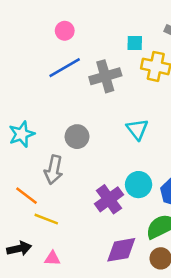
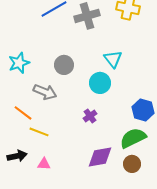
gray arrow: (54, 170) -> (45, 92), turned -80
cyan circle: (139, 185) -> (100, 83), moved
purple cross: (109, 199) -> (90, 116), size x0.6

